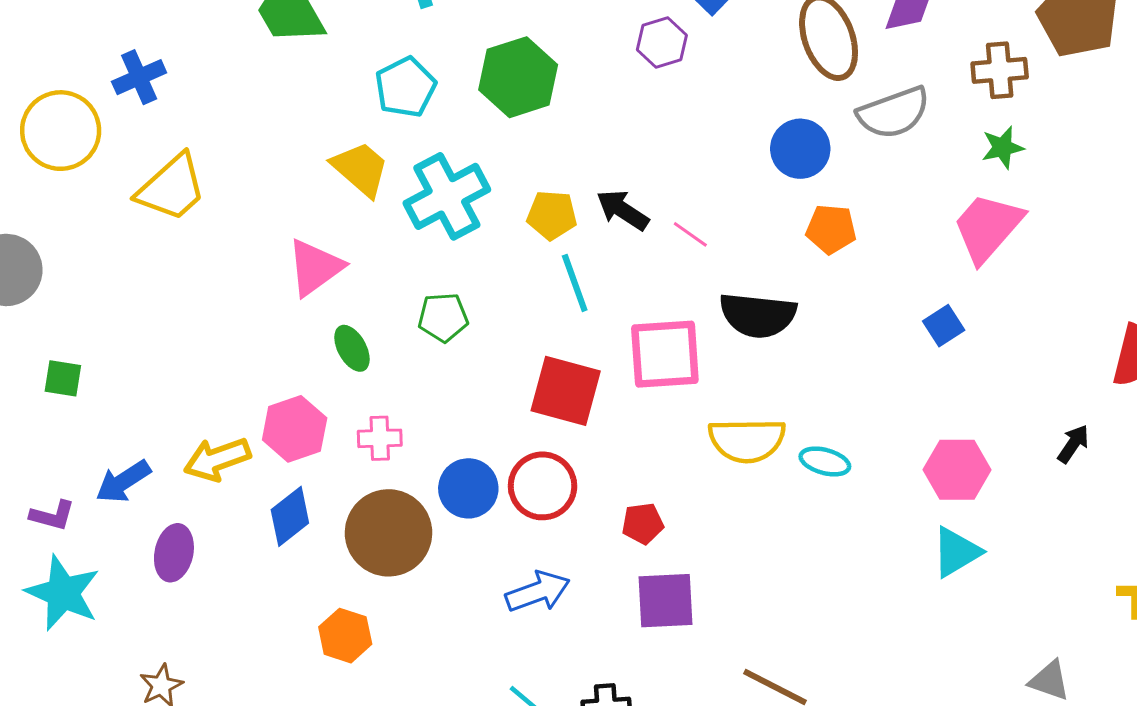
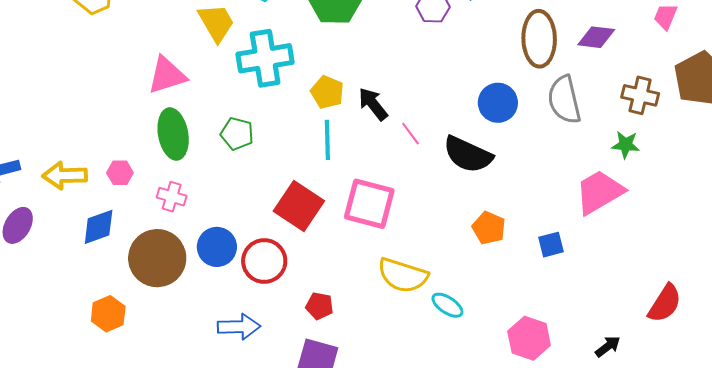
gray semicircle: (894, 113) -> (564, 100), turned 78
orange pentagon: (831, 229) -> (489, 228), moved
black semicircle: (758, 315) -> (468, 154), moved
green ellipse: (352, 348) -> (173, 134), size x1.6
pink hexagon: (295, 429) -> (120, 173), size x0.6

